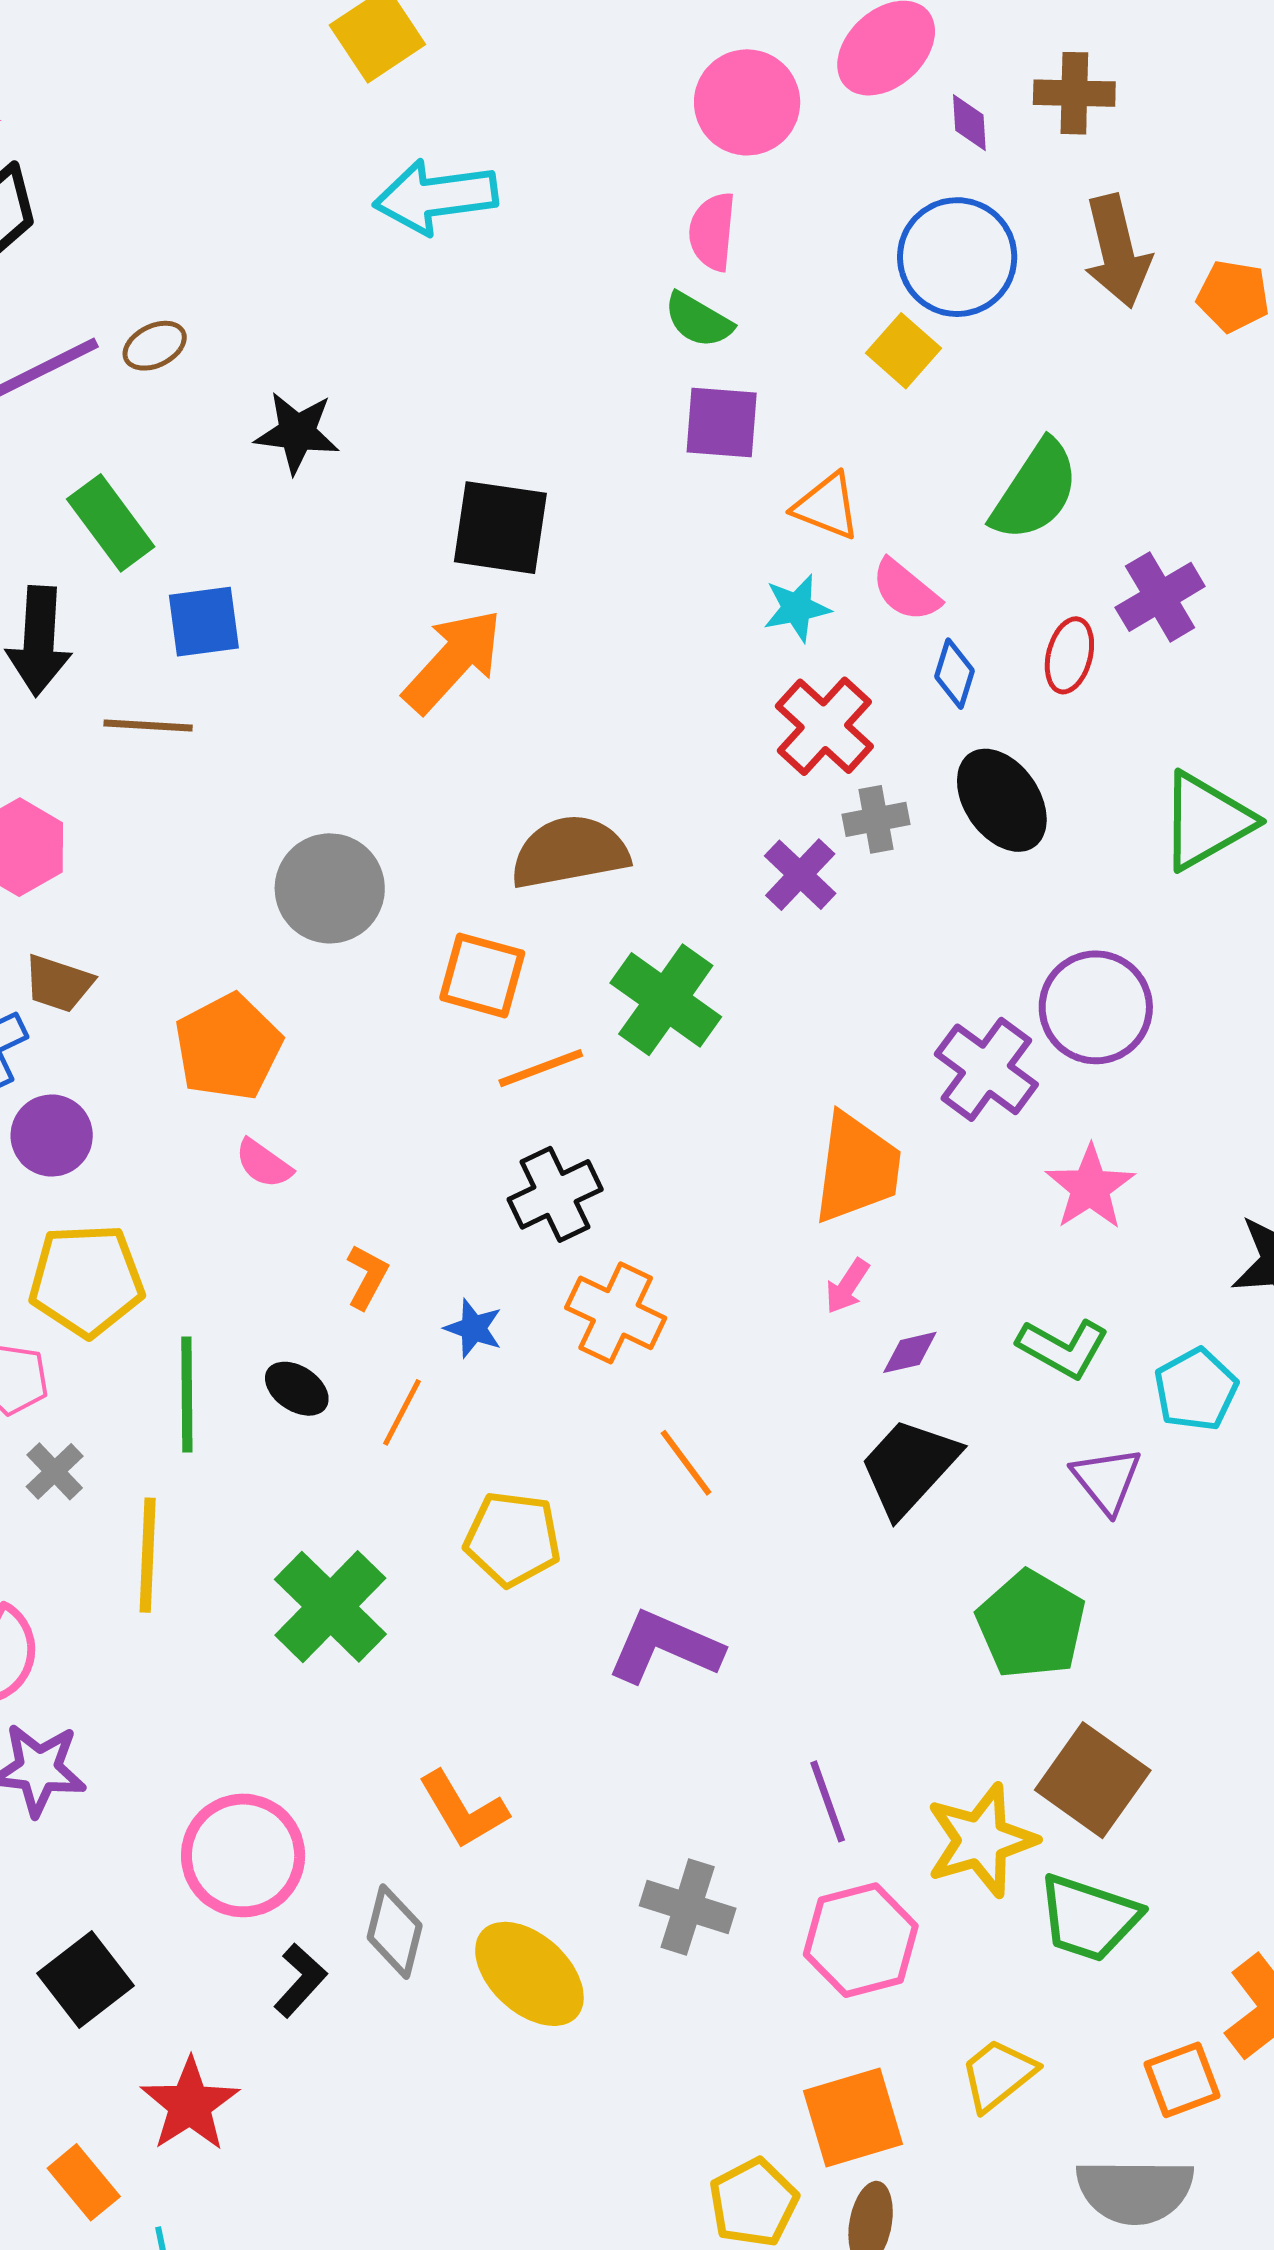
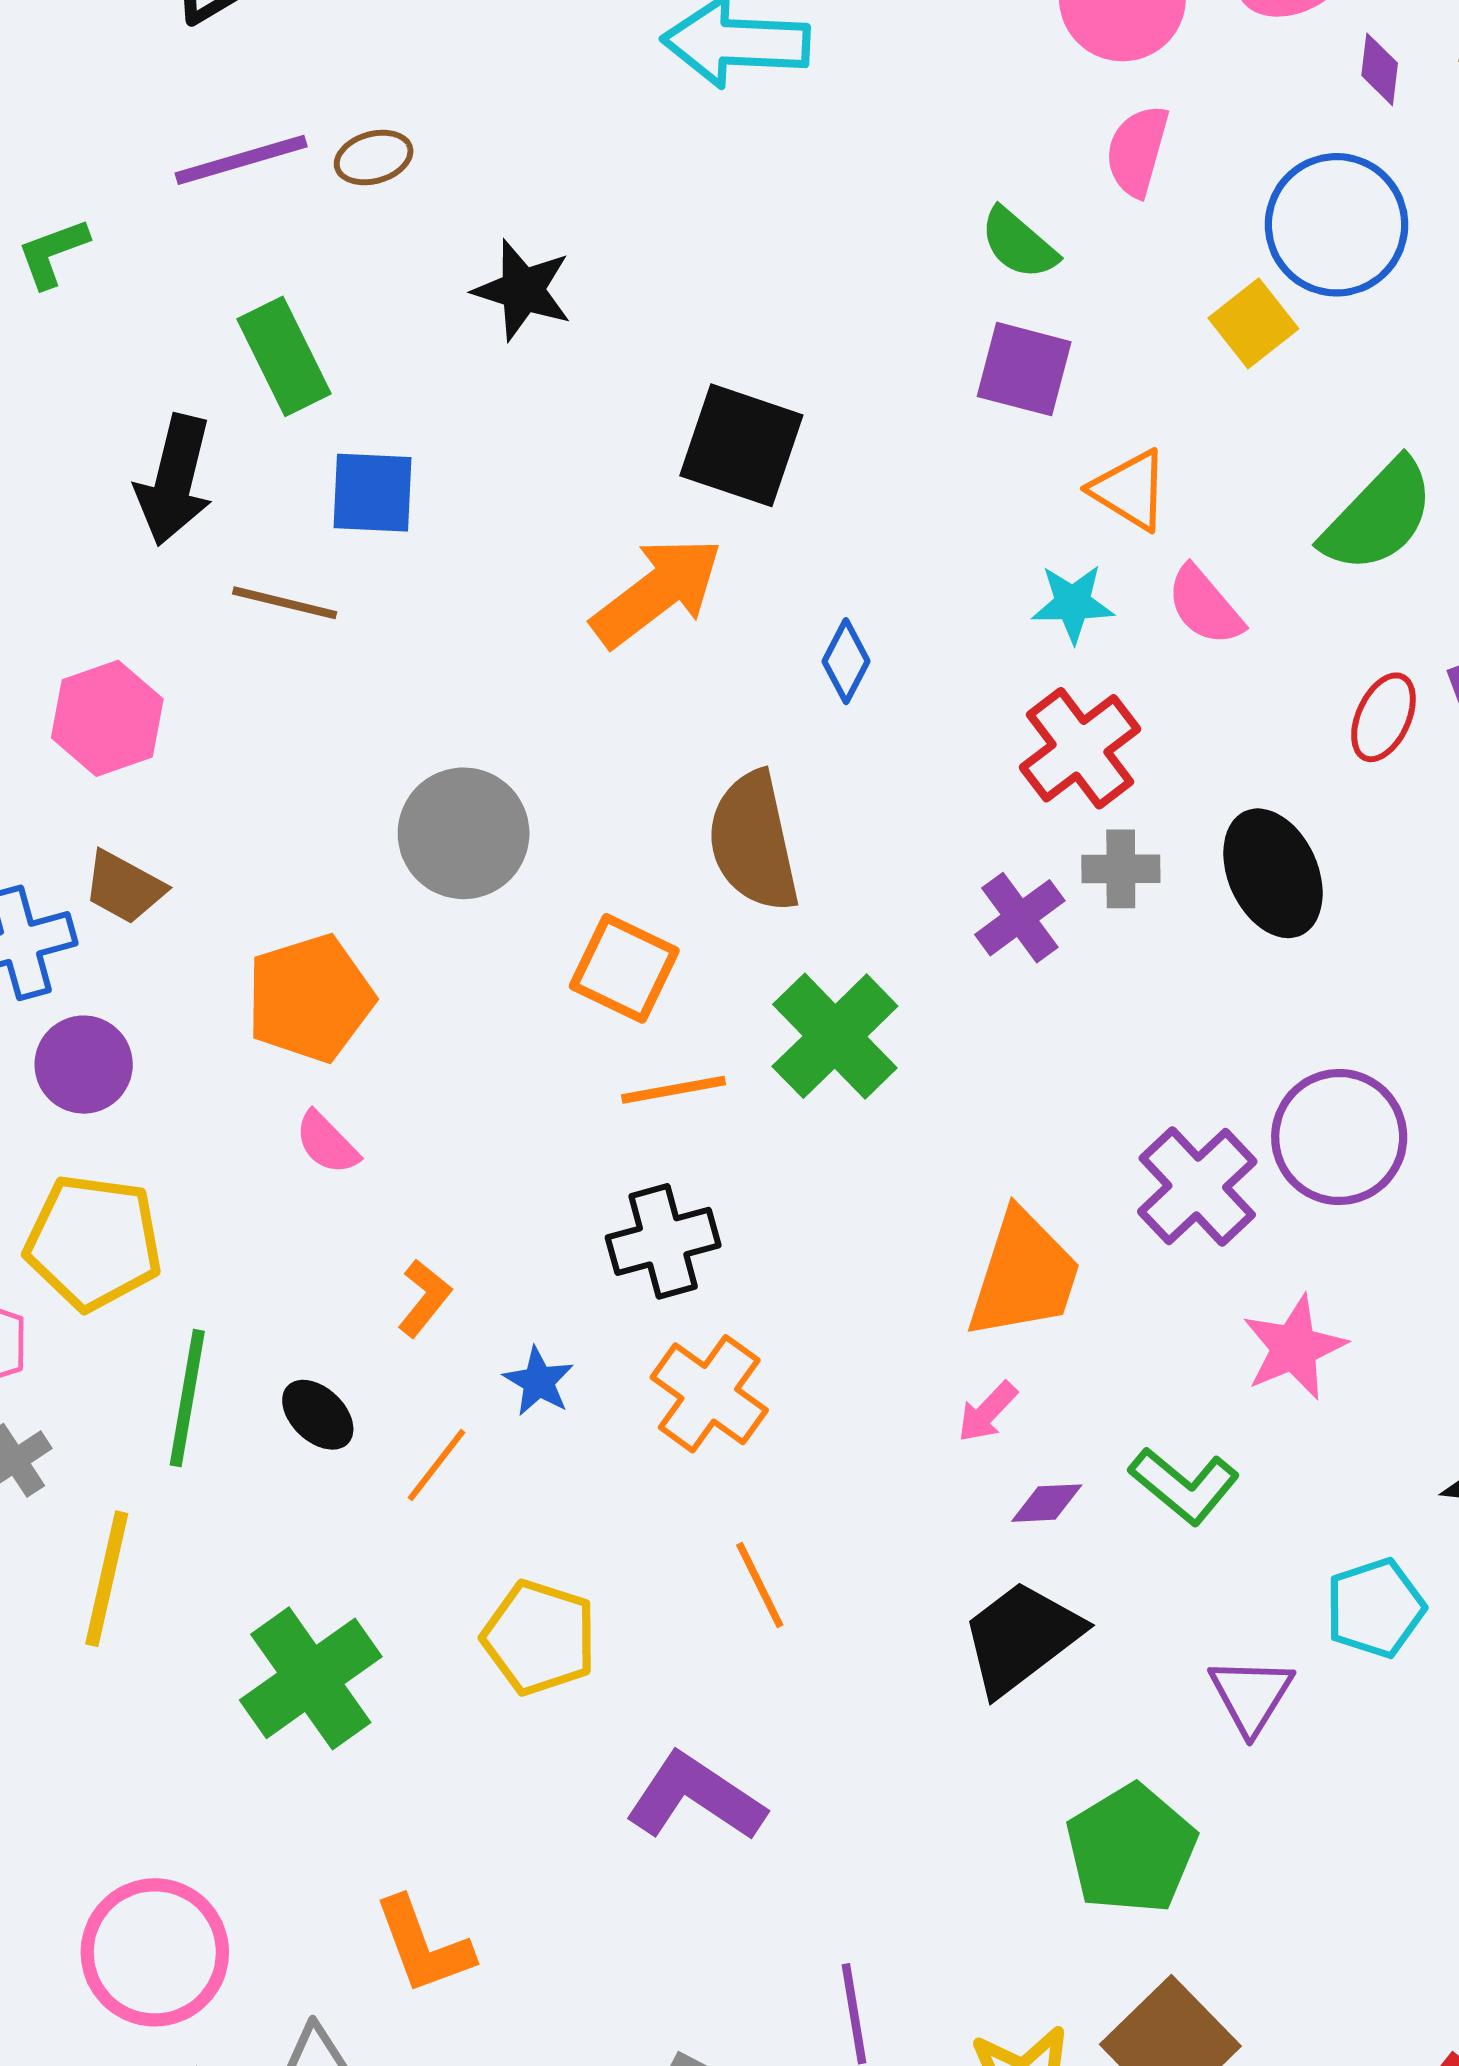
pink semicircle: (712, 232) -> (1137, 151), moved
blue diamond: (955, 674) -> (846, 661), moved
brown semicircle: (570, 852) -> (753, 842), turned -102
green L-shape: (1063, 1348) -> (1184, 1486), moved

